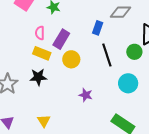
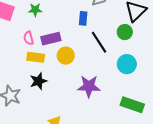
purple rectangle: (61, 39) -> (51, 39), turned 60
purple star: (86, 95) -> (89, 86), size x1.6

